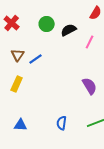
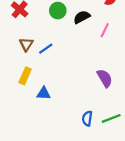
blue semicircle: (62, 123) -> (87, 118), moved
blue triangle: (21, 125) -> (44, 93), moved

